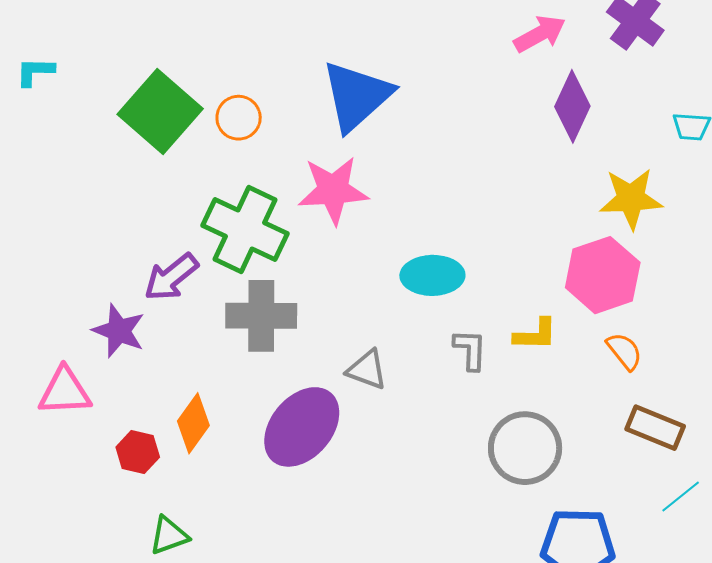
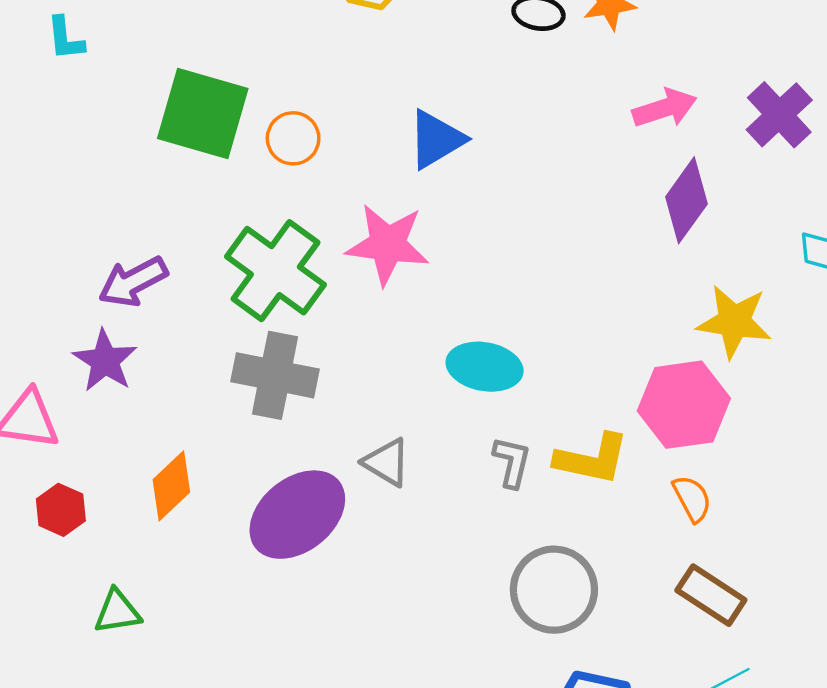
cyan L-shape: (35, 72) -> (65, 38), turned -108
blue triangle: (357, 96) -> (436, 139), size x0.7
green square: (160, 112) -> (203, 113), turned -36
purple arrow: (171, 277) -> (133, 282), moved
yellow L-shape: (535, 334) -> (592, 459), size x1.4
red hexagon: (138, 452) -> (61, 510), moved

